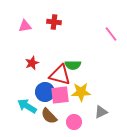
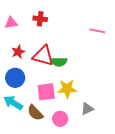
pink line: (111, 34) -> (97, 31), turned -42
red star: (32, 63) -> (18, 52), moved
red triangle: (60, 75) -> (43, 56), moved
blue circle: (45, 92) -> (15, 78), moved

